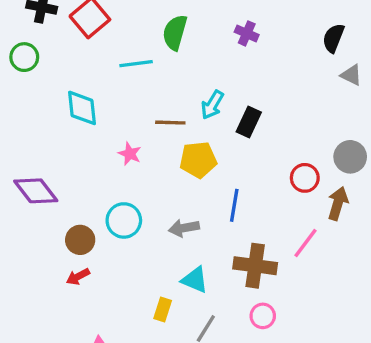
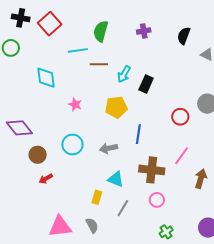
purple cross: (247, 33) -> (144, 31), turned -32
black semicircle: (333, 38) -> (184, 36), moved
brown line: (170, 123) -> (99, 64), moved
brown arrow: (338, 203) -> (201, 179), moved
brown circle: (80, 240) -> (38, 155), moved

